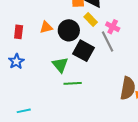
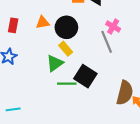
yellow rectangle: (91, 19) -> (66, 49), moved
black square: (84, 51) -> (85, 76), moved
green triangle: (60, 65) -> (55, 63), turned 30

